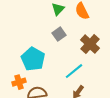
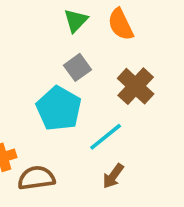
cyan pentagon: (33, 59) -> (59, 109), moved

